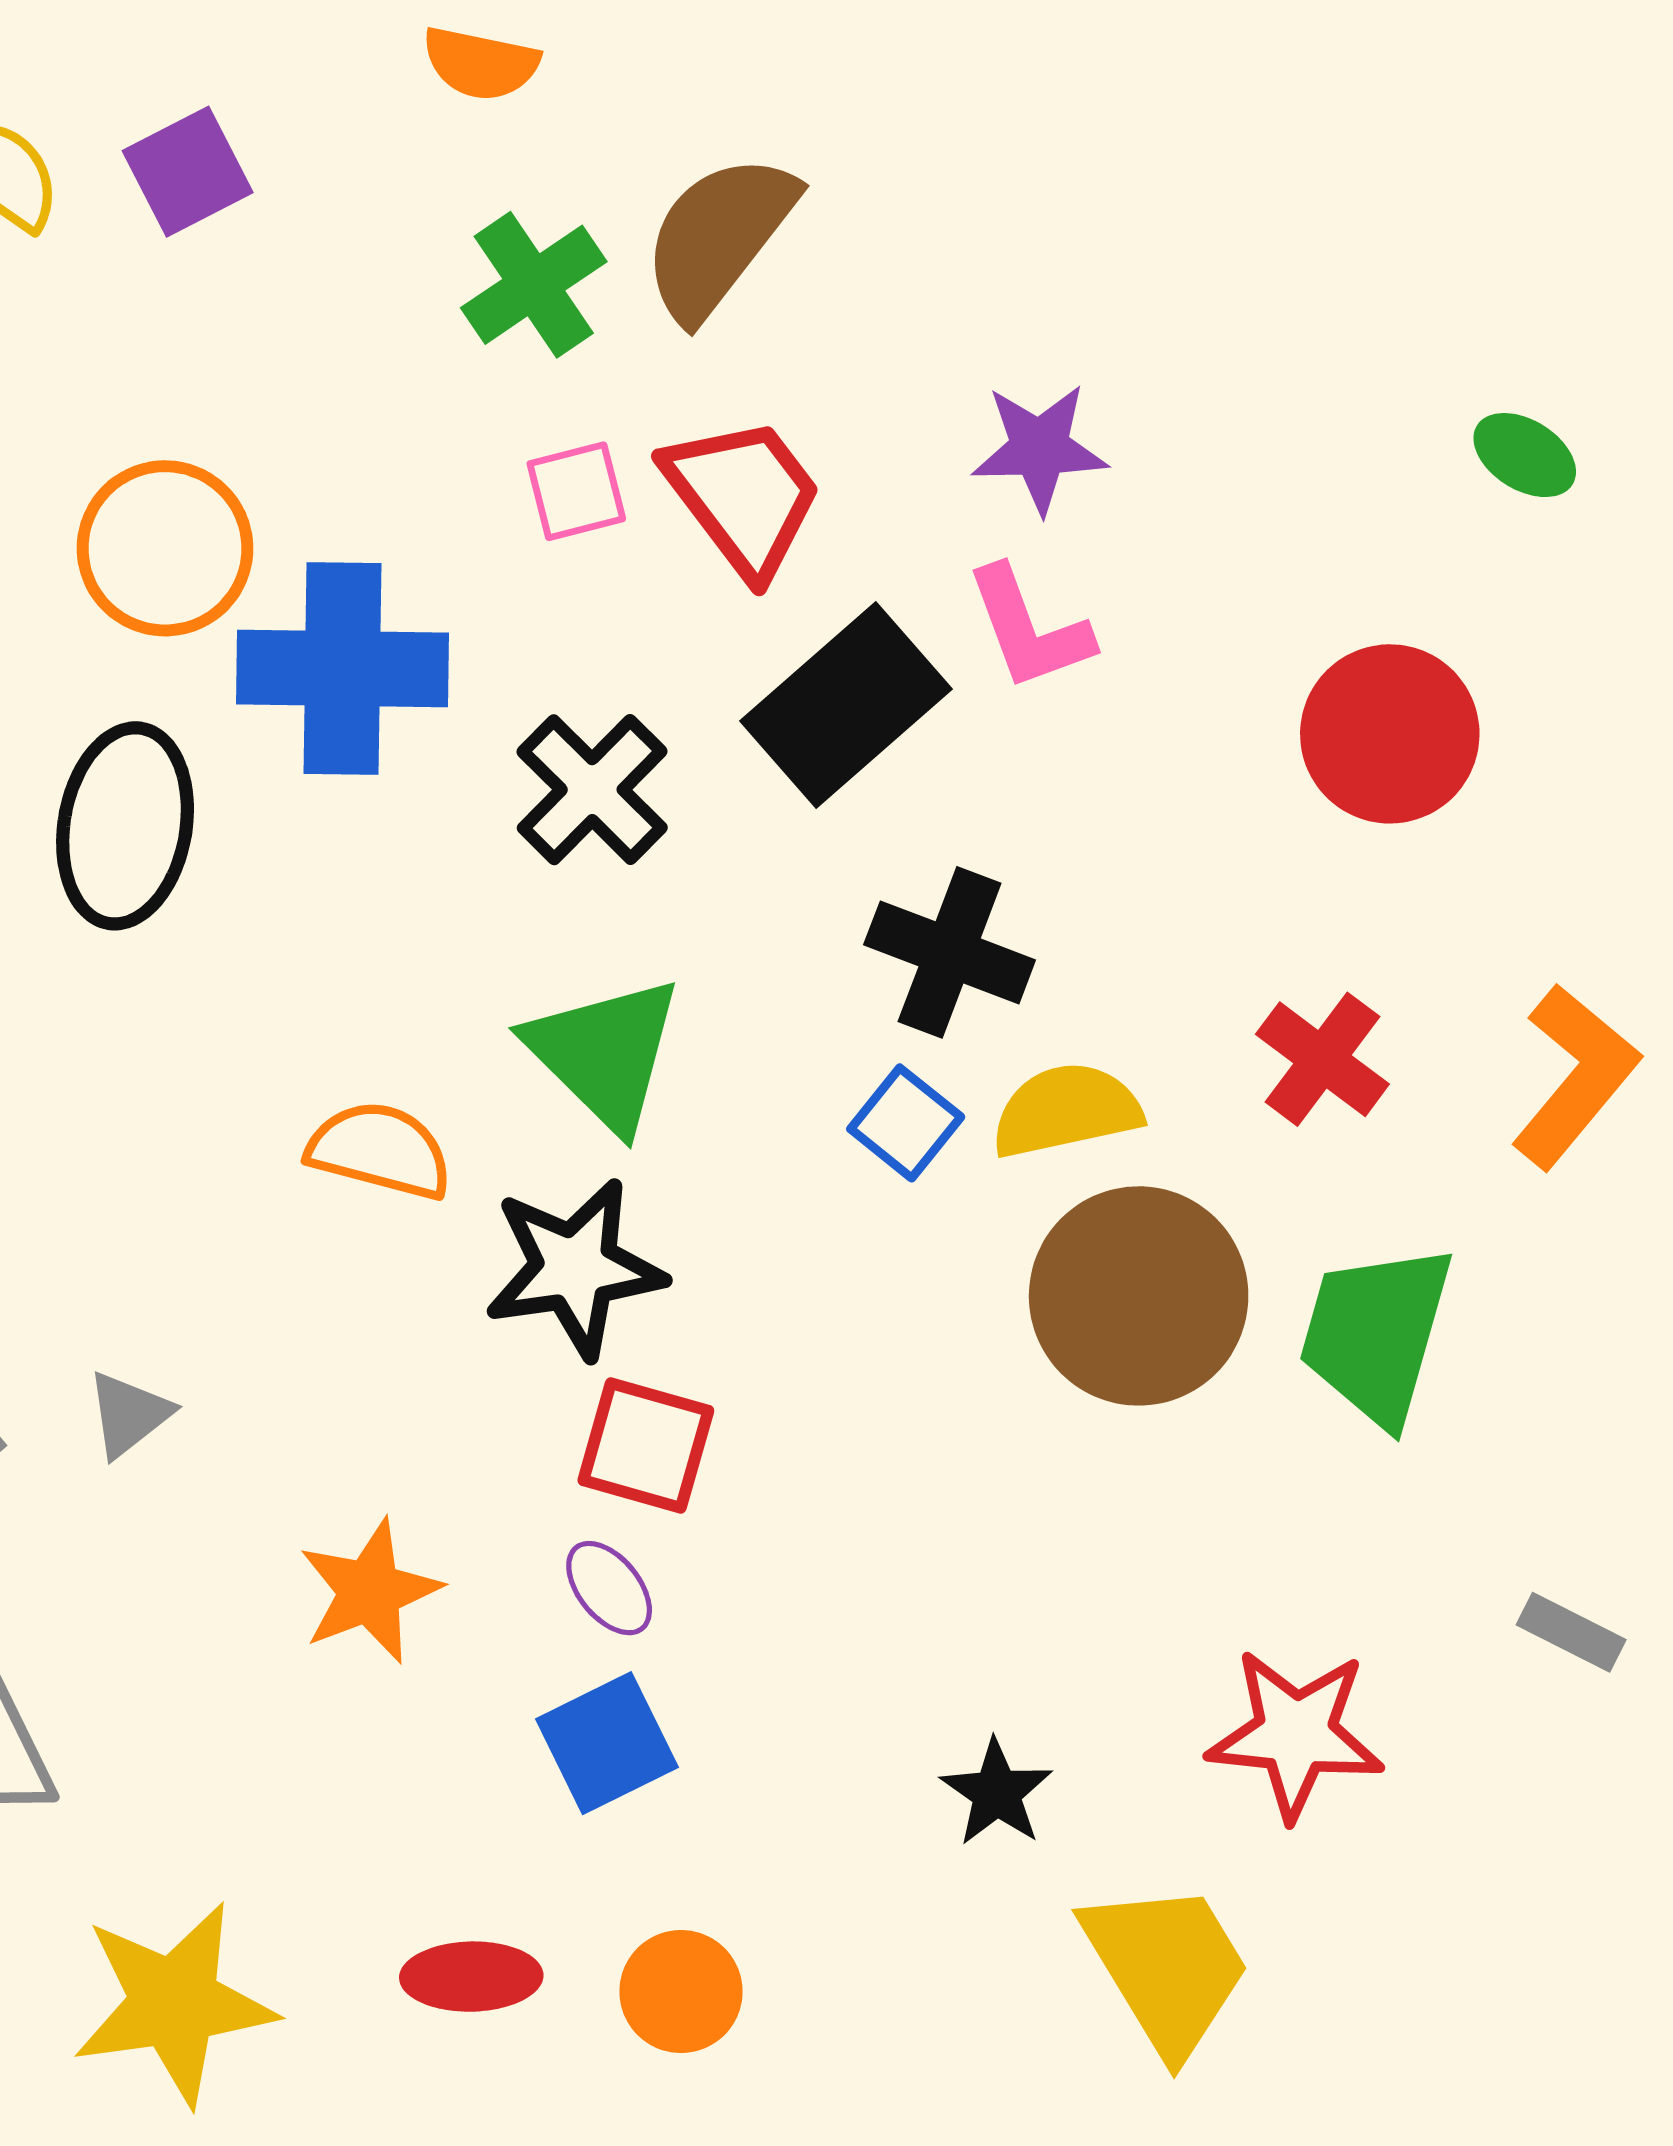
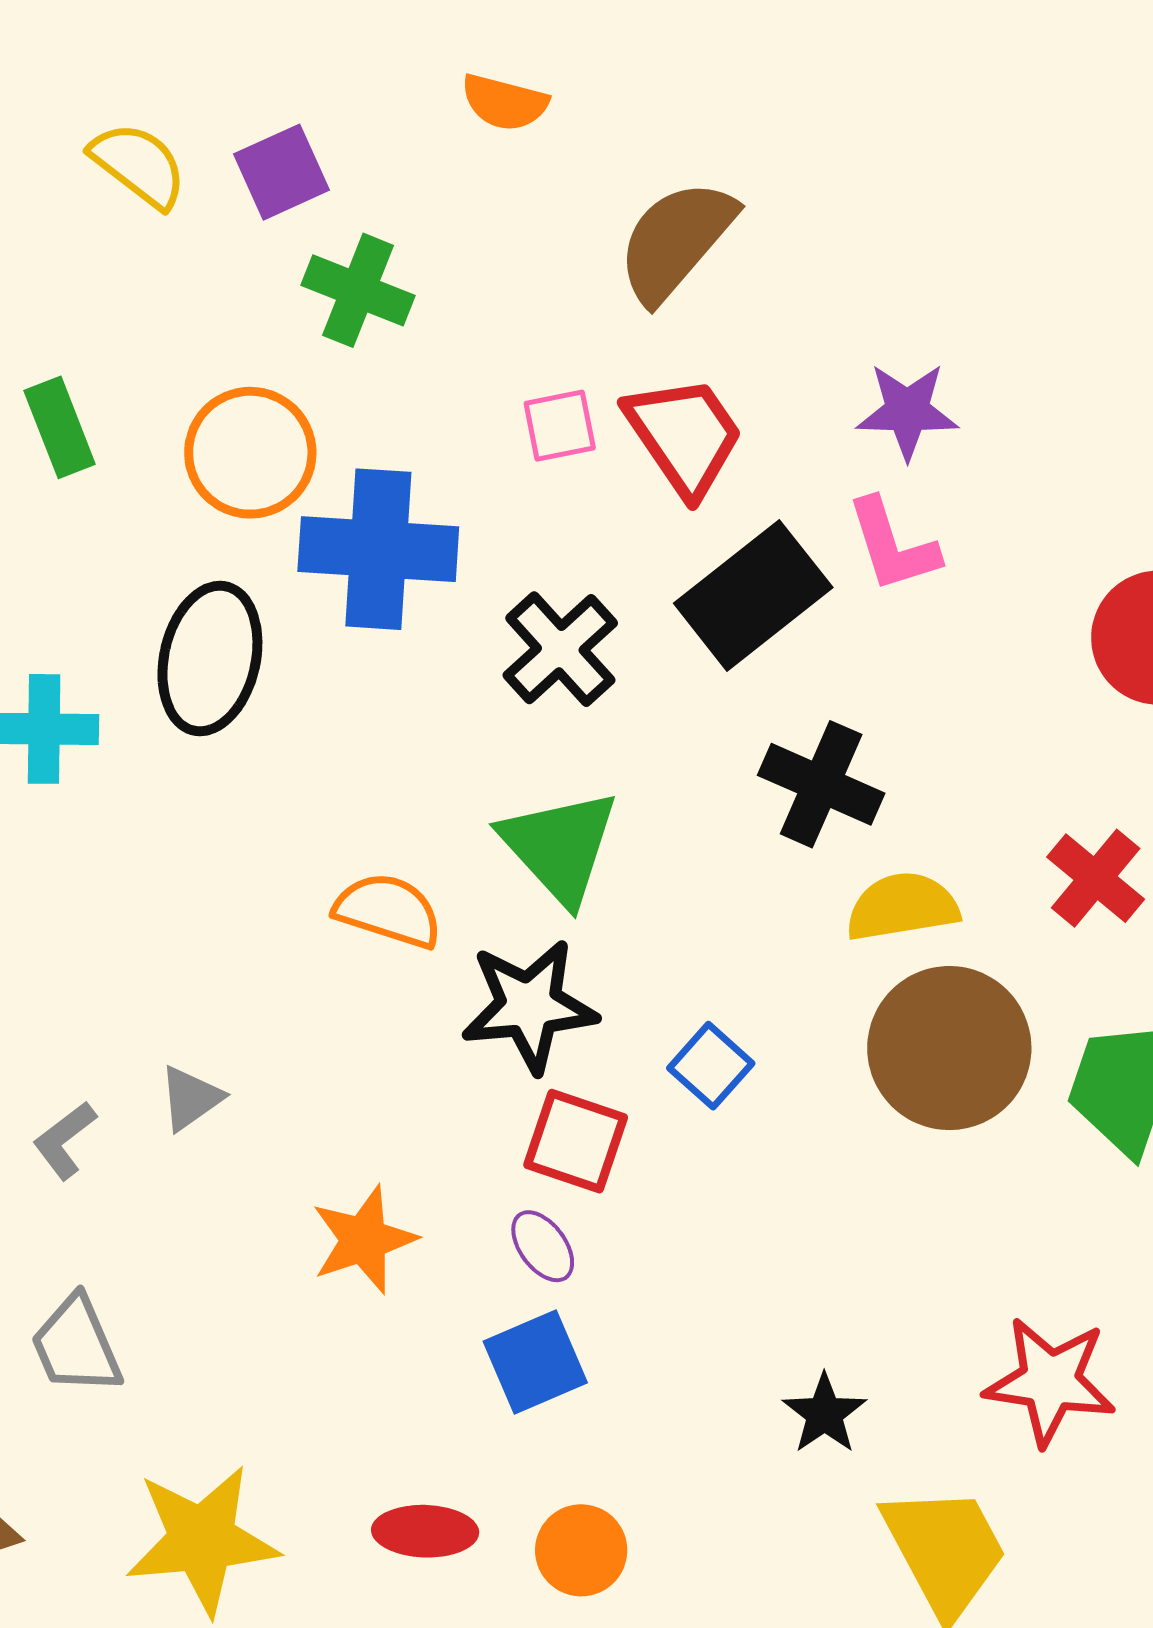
green cross: (534, 285) -> (358, 290), moved, turned -37
blue square: (906, 1123) -> (711, 1066), moved

